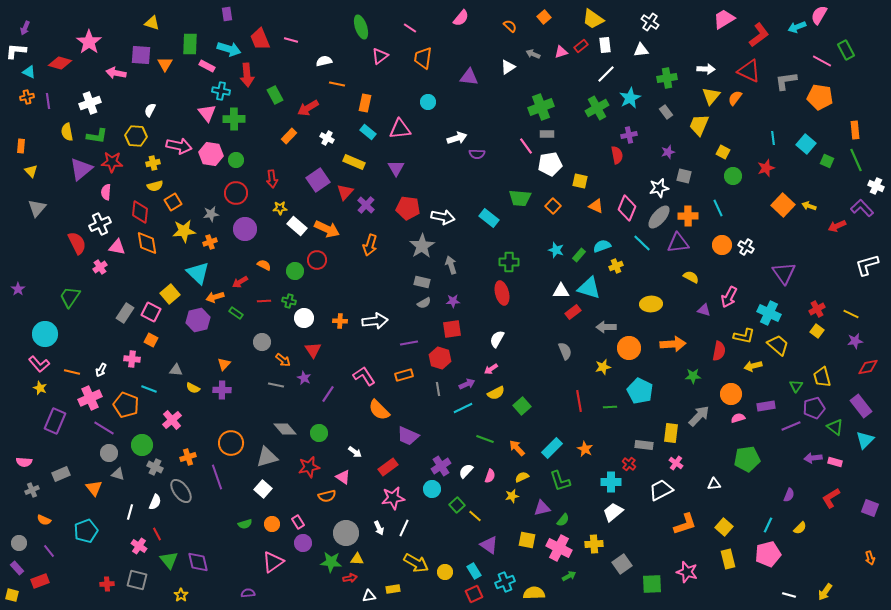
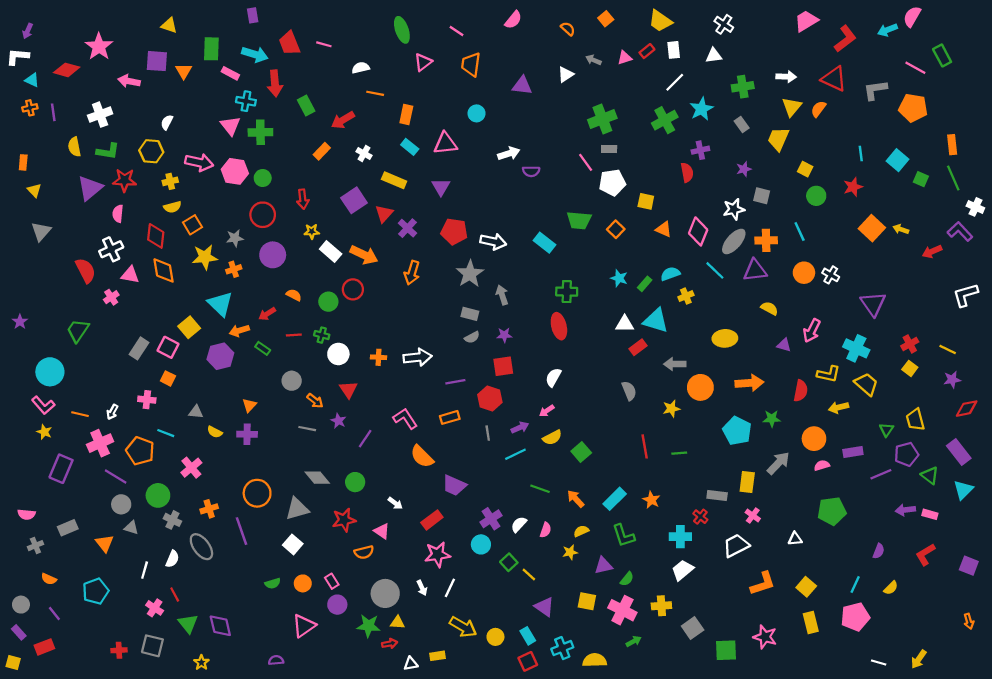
cyan pentagon: (640, 391) -> (737, 431), moved

